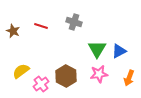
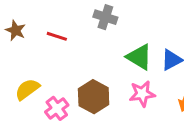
red line: (41, 26) -> (57, 36), moved
green triangle: (97, 49) -> (139, 57), turned -30

